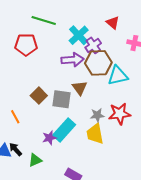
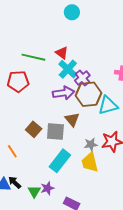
red triangle: (113, 23) -> (62, 53), moved
purple star: (49, 138) -> (47, 188), moved
green triangle: (35, 160) -> (34, 191), turned -32

